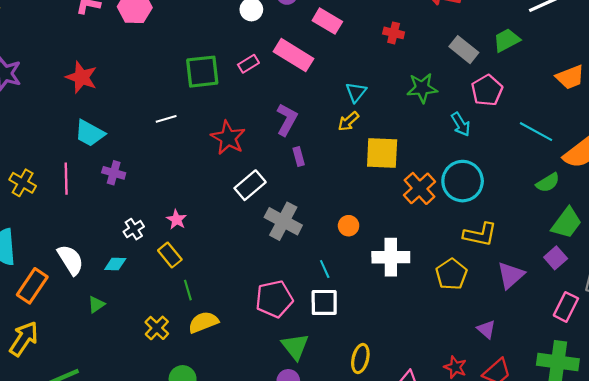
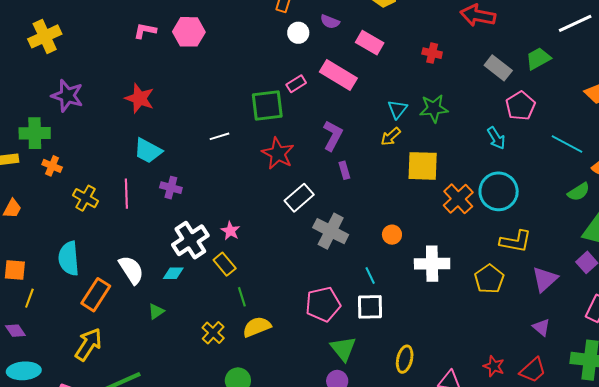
green square: (202, 72) -> (267, 105), moved
green star: (422, 88) -> (434, 108), moved
white cross: (134, 229) -> (190, 240), size x1.8
purple triangle: (486, 329) -> (541, 327), moved

